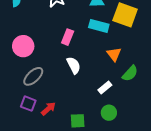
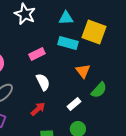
pink rectangle: (68, 37) -> (37, 54), turned 42
red arrow: (48, 109) -> (38, 109), moved

